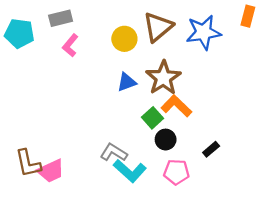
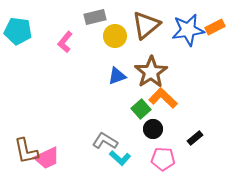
orange rectangle: (248, 16) -> (215, 27), moved, turned 48
gray rectangle: (61, 18) -> (95, 17), moved
cyan L-shape: (130, 171) -> (120, 158), size x0.7

